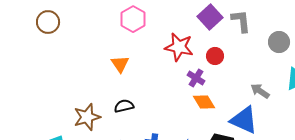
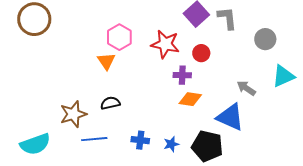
pink hexagon: (133, 19) -> (119, 37), moved
brown circle: (48, 22) -> (34, 19), size x1.4
purple cross: (196, 78) -> (182, 75), turned -30
orange diamond: (204, 102) -> (190, 99), turned -50

